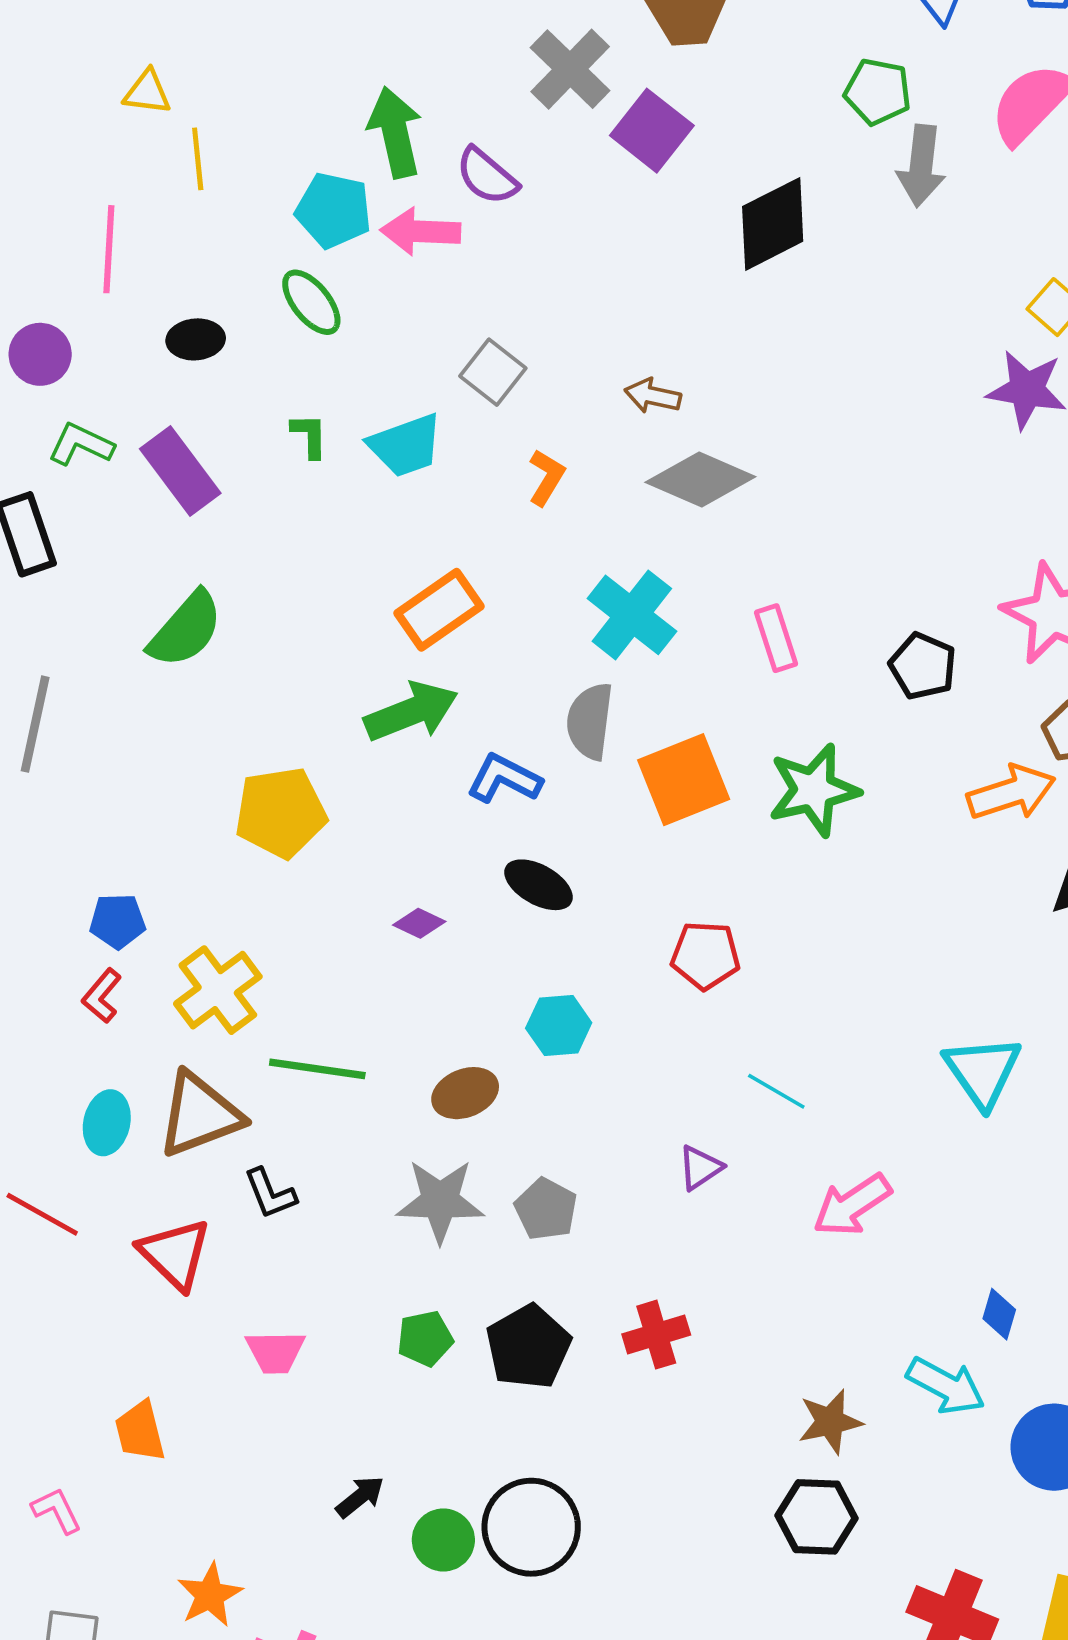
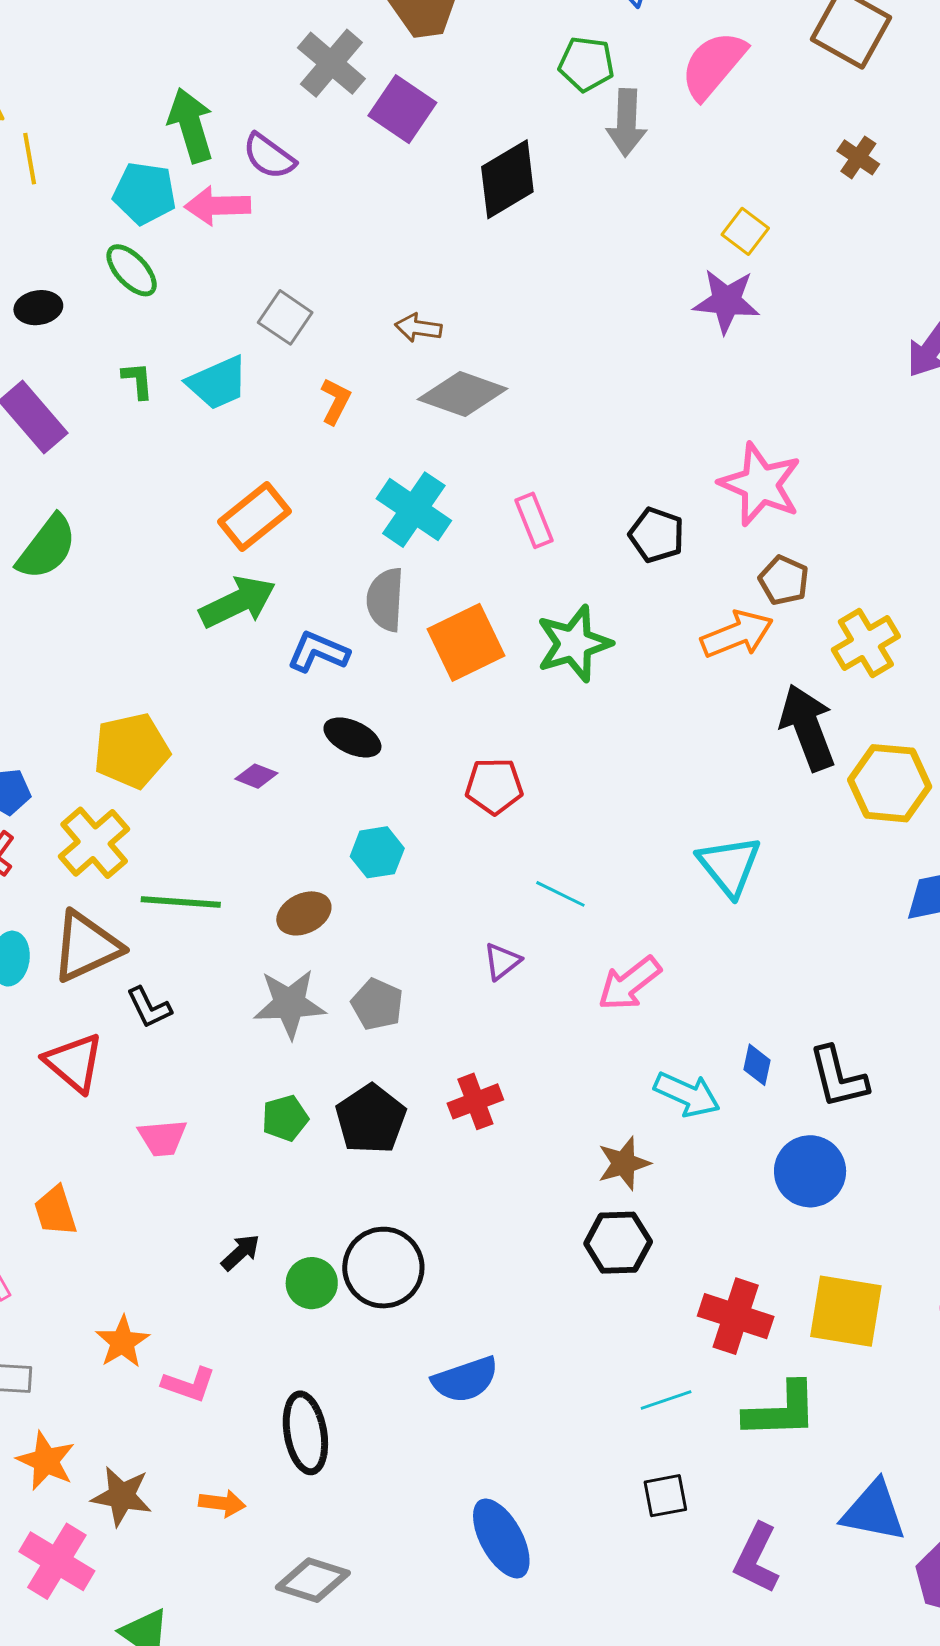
yellow pentagon: (281, 813) -> (131, 751), moved
cyan arrow: (946, 1386) -> (687, 1094), moved

